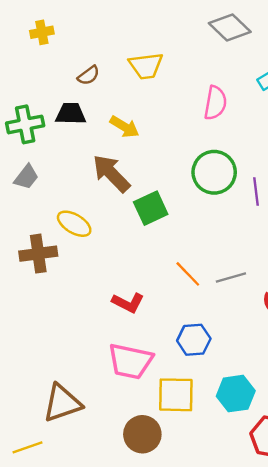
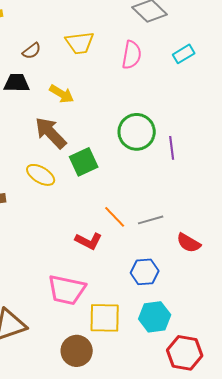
pink semicircle: (215, 103) -> (132, 55), moved
yellow ellipse: (74, 224) -> (41, 175), moved
red L-shape: (128, 303) -> (89, 241), moved
blue hexagon: (194, 340) -> (145, 272), moved

